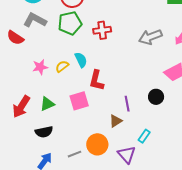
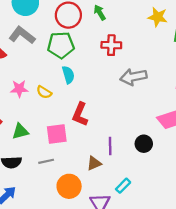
red cross: (102, 30) -> (111, 45), moved
gray arrow: (150, 37) -> (133, 77), moved
cyan semicircle: (81, 60) -> (68, 75), moved
yellow semicircle: (62, 66) -> (44, 92), turned -120
gray line: (75, 154) -> (46, 161), moved

